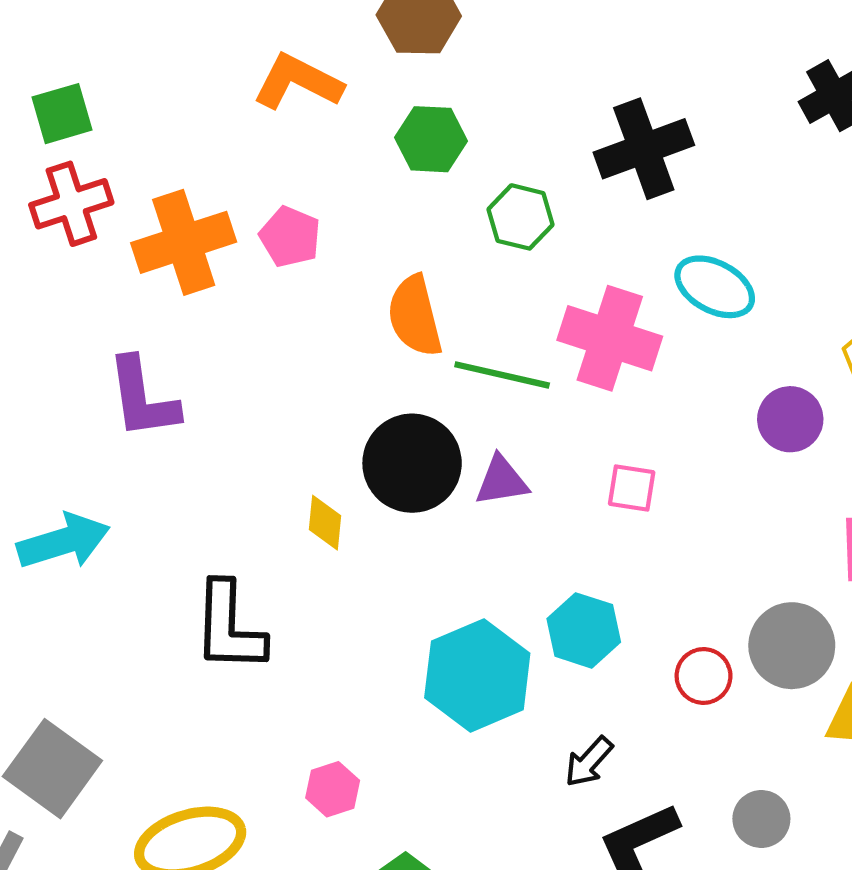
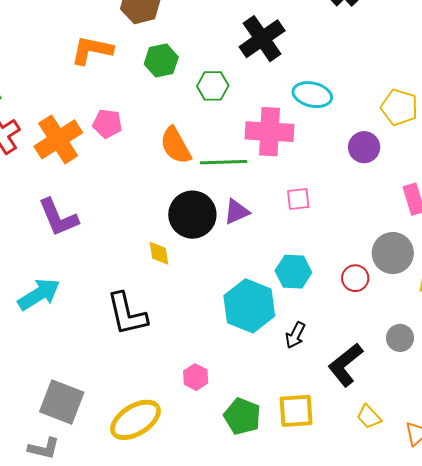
black arrow: (589, 762) -> (295, 335), moved

